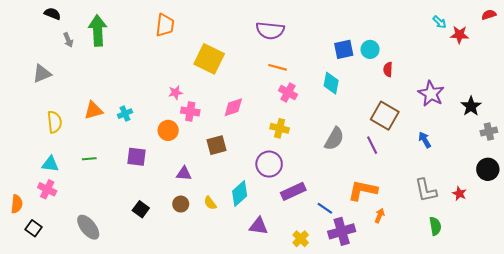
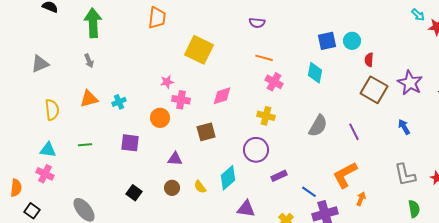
purple semicircle: (270, 30) -> (257, 23), size x0.6
gray arrow: (68, 40) -> (89, 61), moved
brown square: (385, 116) -> (374, 90), moved
orange L-shape: (363, 190) -> (345, 175), turned -40
purple rectangle: (293, 191) -> (279, 176), size x0.7

